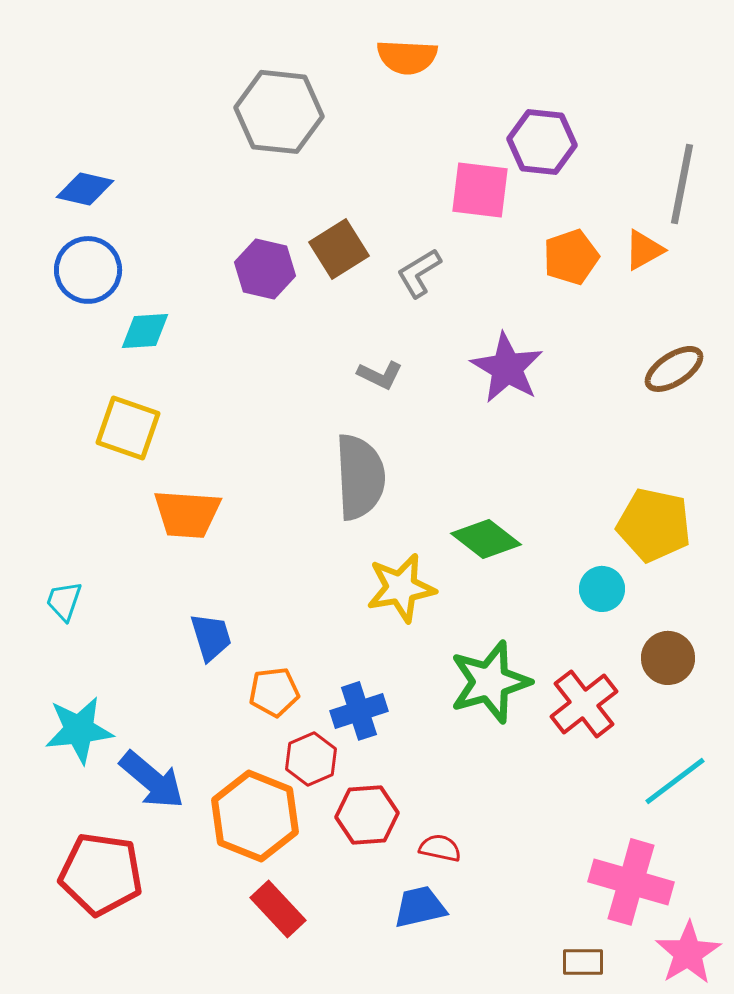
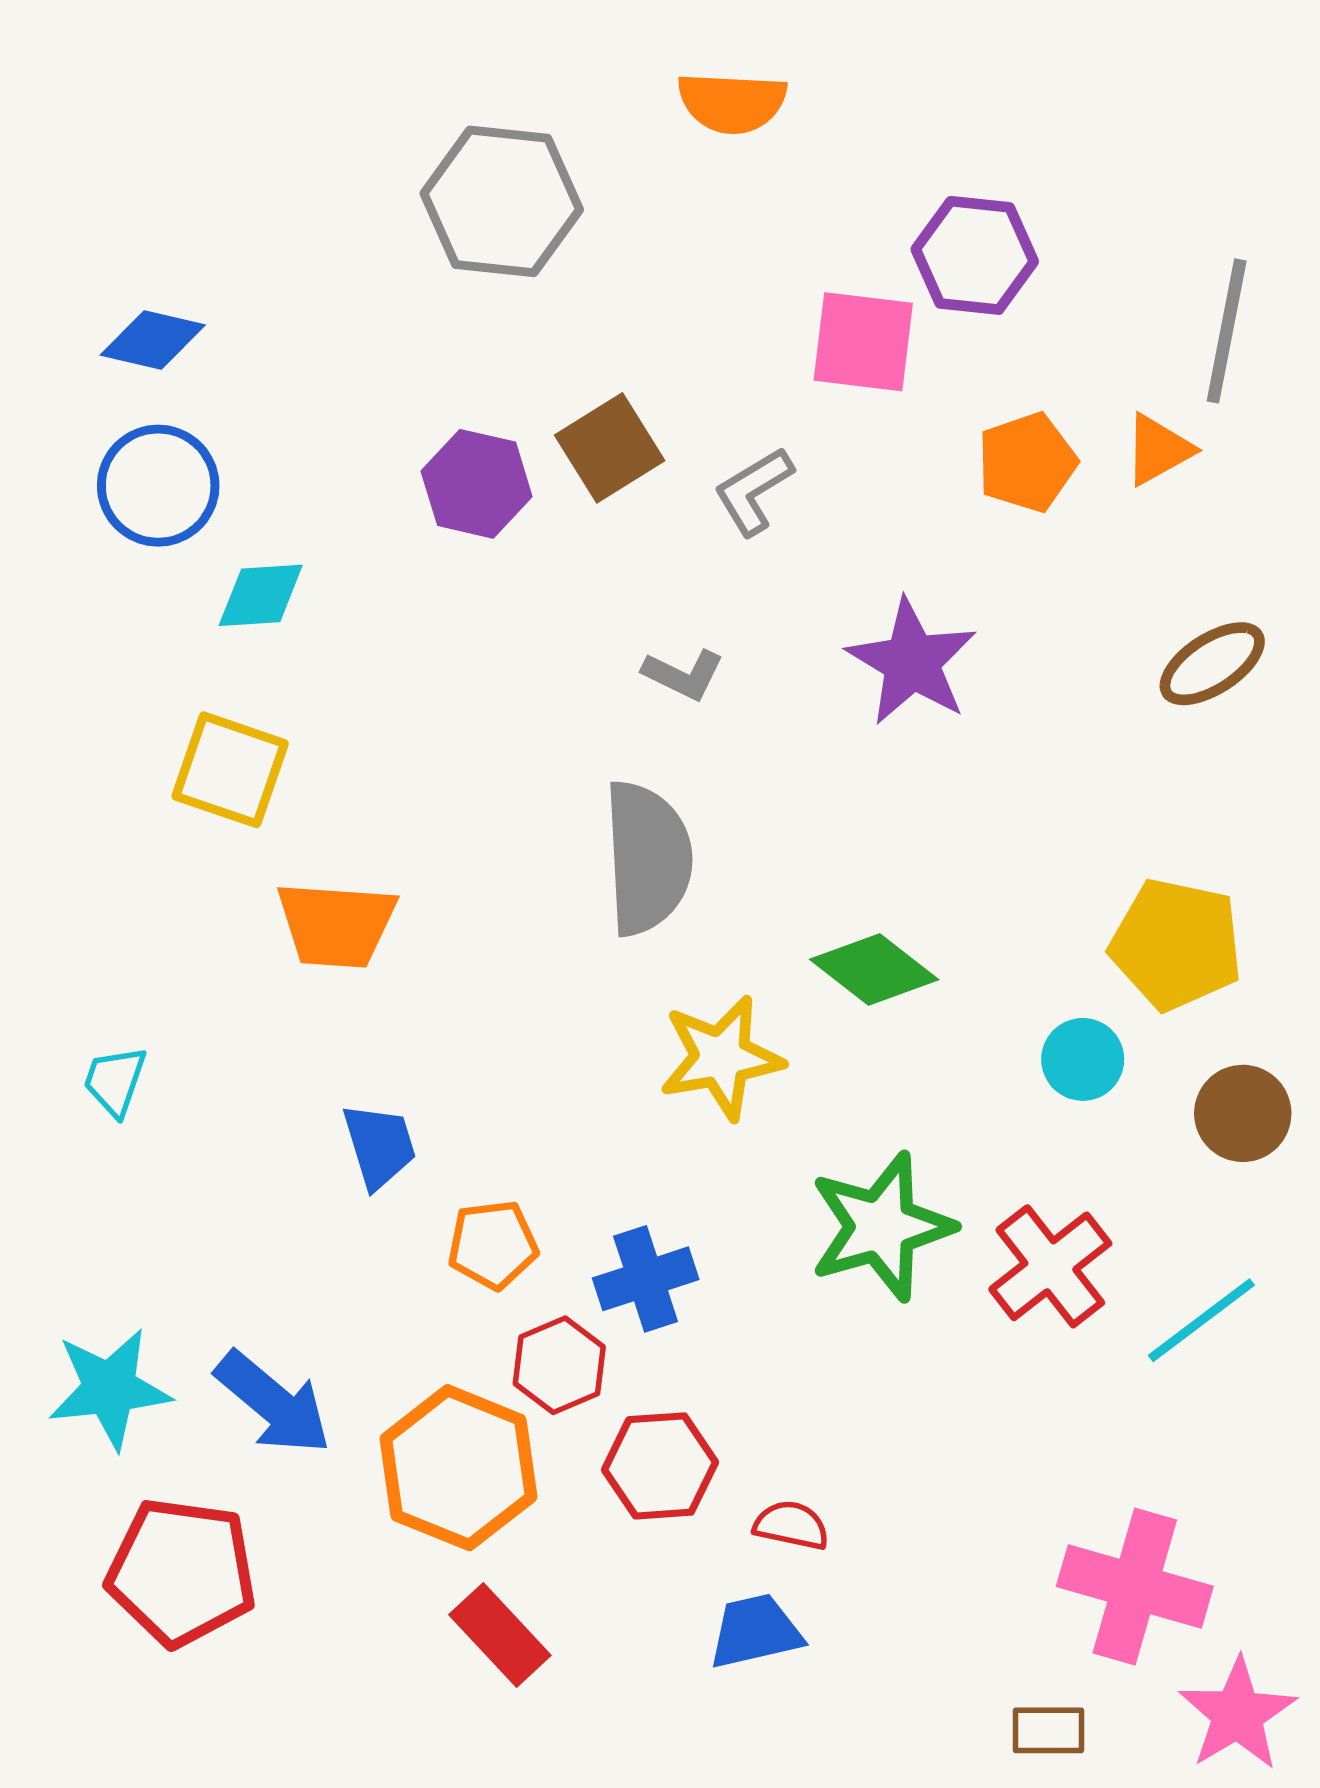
brown circle: (668, 658) -> (1243, 1113), moved
cyan star: (79, 730) -> (110, 1389), moved
cyan line: (675, 781) -> (1201, 1320), moved

